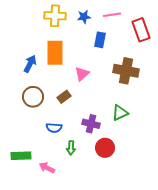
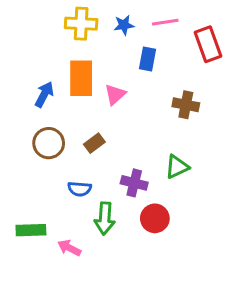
brown cross: (126, 71) -> (186, 105), size x0.7
pink triangle: (82, 74) -> (115, 94), moved
green arrow: (71, 148) -> (105, 218), size x1.5

